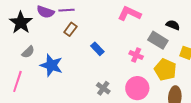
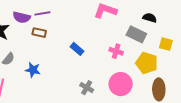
brown rectangle: (70, 29) -> (39, 33), moved, turned 72
blue star: (51, 65) -> (33, 70), size x0.7

